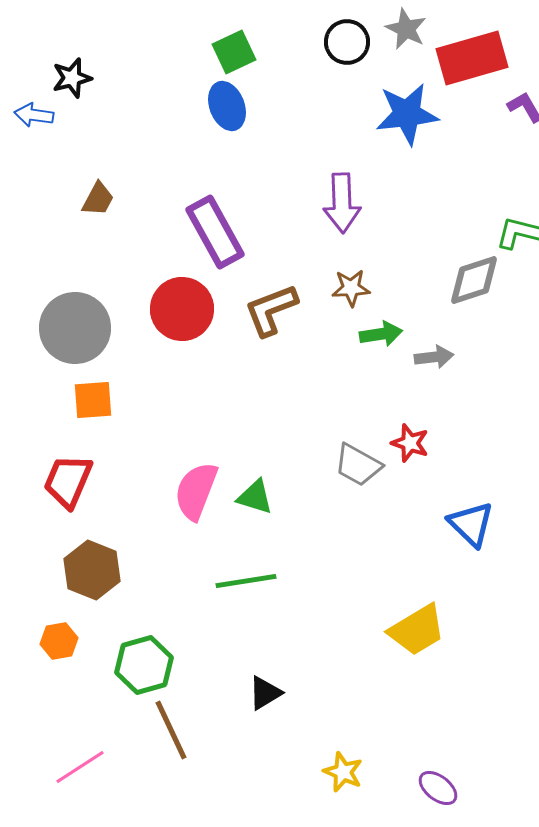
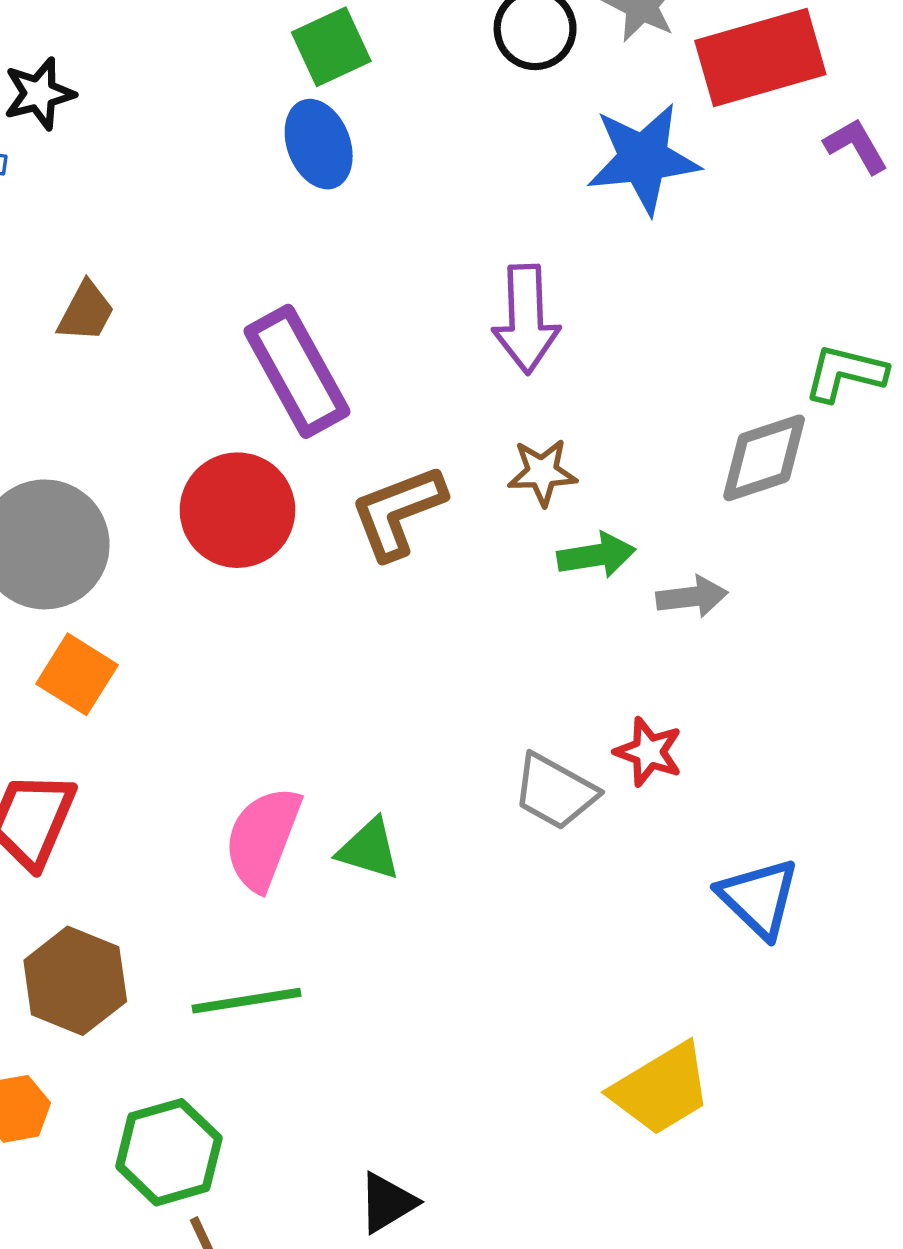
orange square: (93, 400) -> (77, 674), turned 36
green line: (246, 581) -> (247, 1001), moved

